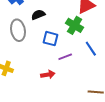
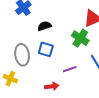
gray ellipse: (18, 30) -> (22, 55), moved
blue square: (50, 39) -> (46, 49), moved

